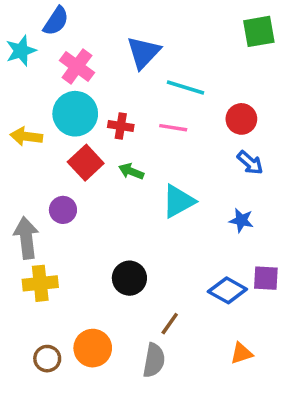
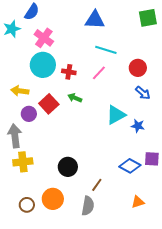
blue triangle: (143, 52) -> (95, 20), moved, turned 50
pink line: (173, 128) -> (99, 73), turned -56
yellow arrow: (26, 136) -> (20, 91), moved
red square: (86, 163) -> (49, 104), moved
cyan triangle: (178, 201) -> (116, 115), moved
purple circle: (63, 210) -> (29, 114), moved
black circle: (129, 278) -> (68, 167), moved

